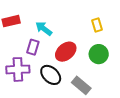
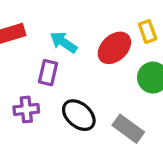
red ellipse: (66, 52) -> (114, 48), moved
purple cross: (18, 69) -> (26, 109), size x0.7

